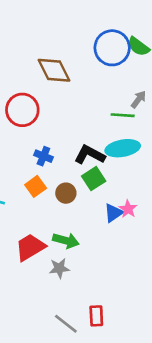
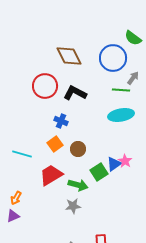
blue circle: (112, 48) -> (113, 58), moved
black L-shape: (90, 155) -> (75, 93), moved
green square: (94, 179) -> (99, 172), moved
red trapezoid: (30, 247) -> (51, 175), moved

